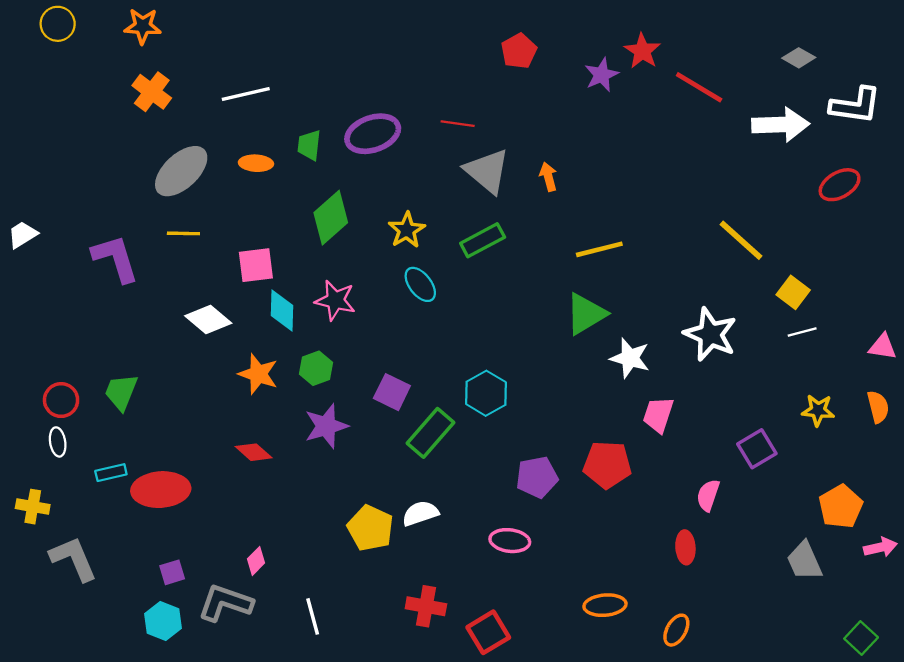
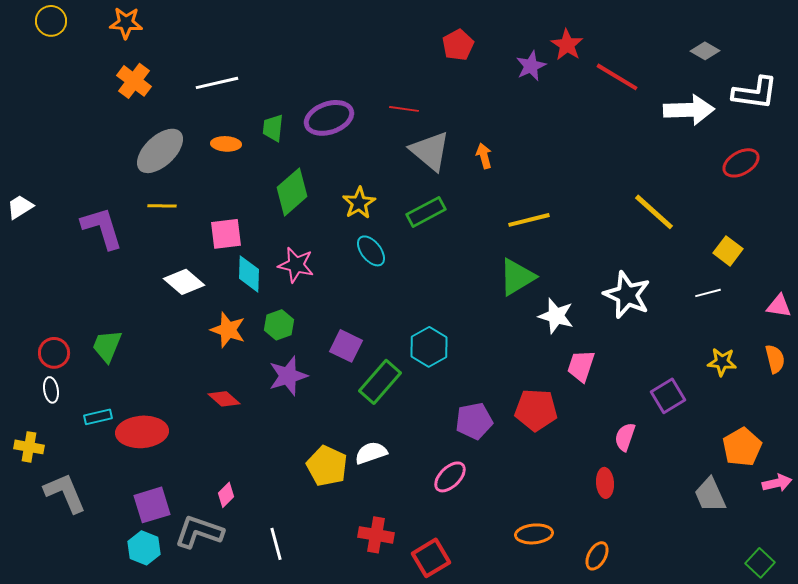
yellow square: (793, 292) -> (728, 251), moved
pink ellipse: (510, 541) -> (450, 477), turned -52
purple square: (172, 572) -> (152, 505), size x1.6

